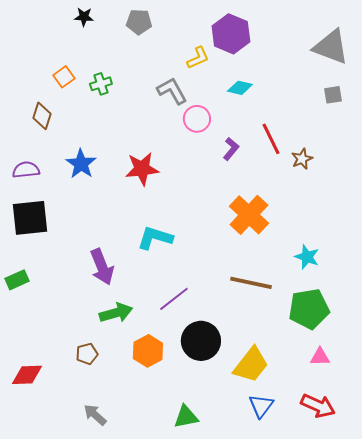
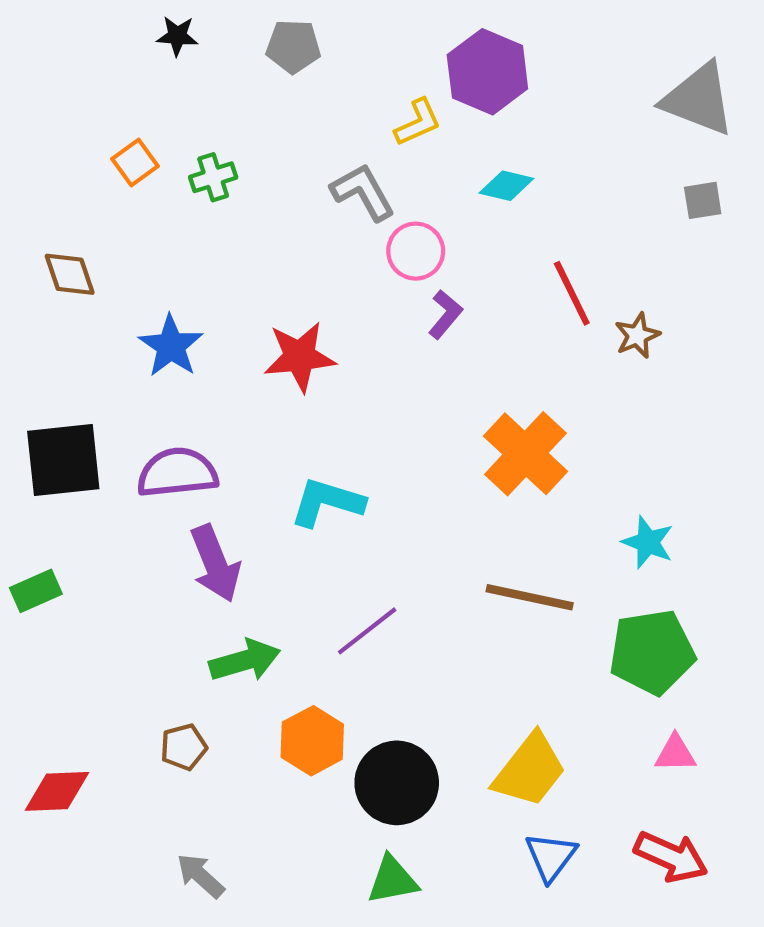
brown diamond: (42, 116) -> (70, 274), moved, turned -36
purple L-shape: (231, 149) -> (445, 314), moved
purple semicircle: (26, 170) -> (177, 473), moved, size x1.4
black circle: (201, 341) -> (397, 783), moved

